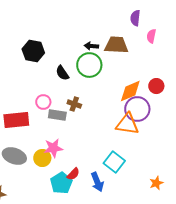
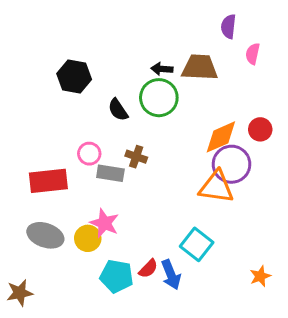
pink star: (53, 148) -> (104, 223), turned 30
red semicircle: (73, 174) -> (148, 269), moved
cyan pentagon: (61, 183) -> (116, 276), turned -30

